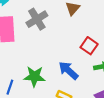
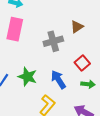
gray cross: (37, 19) -> (53, 41), moved

